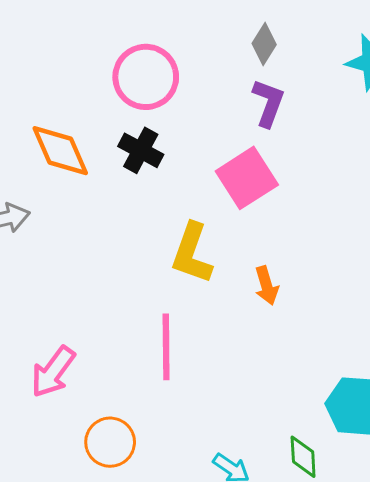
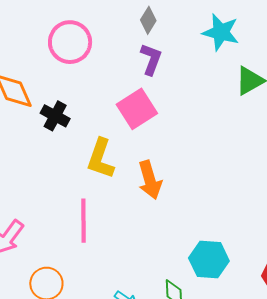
black cross: (141, 150) -> (55, 116), moved
orange arrow: (266, 285) -> (150, 180), size x1.5

